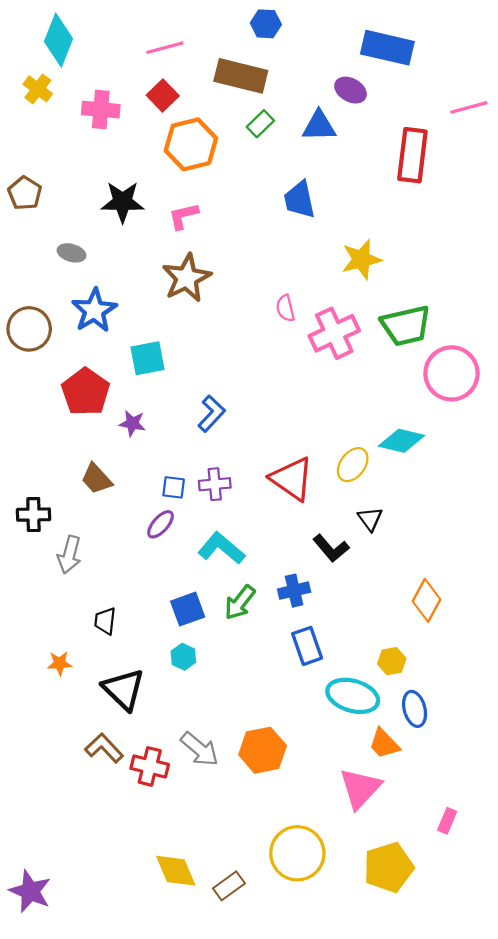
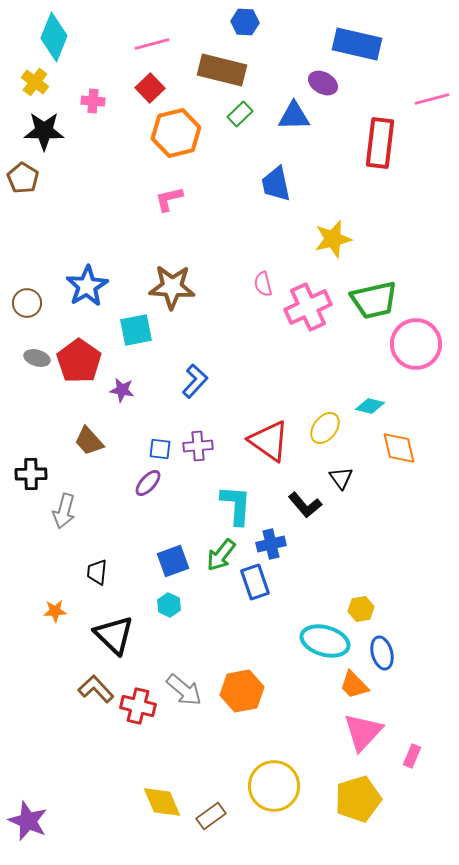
pink cross: (101, 110) -> (93, 101), size x0.7
black star: (123, 202) -> (44, 131), moved
gray ellipse: (71, 253) -> (37, 358), moved
brown star: (187, 278) -> (172, 287), moved, turned 30
brown circle: (29, 329) -> (27, 303), size x0.7
cyan diamond: (402, 441) -> (370, 406), size x0.7
cyan L-shape: (221, 548) -> (236, 505), moved, turned 54
orange diamond: (427, 600) -> (399, 448), moved, turned -42
blue rectangle: (307, 646) -> (255, 582), moved
pink triangle: (360, 788) -> (363, 732), moved

